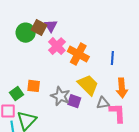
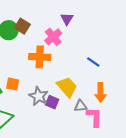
purple triangle: (51, 26) -> (67, 19), moved
pink cross: (57, 46) -> (53, 37), moved
orange cross: (78, 54) -> (40, 57), moved, turned -30
blue line: (112, 58) -> (93, 62), turned -64

